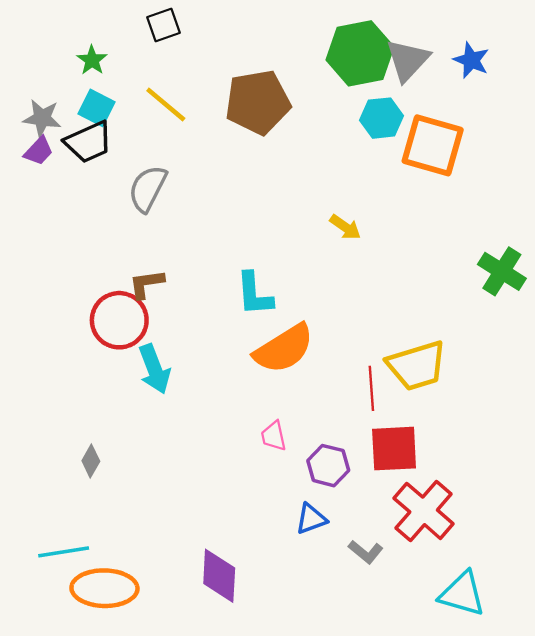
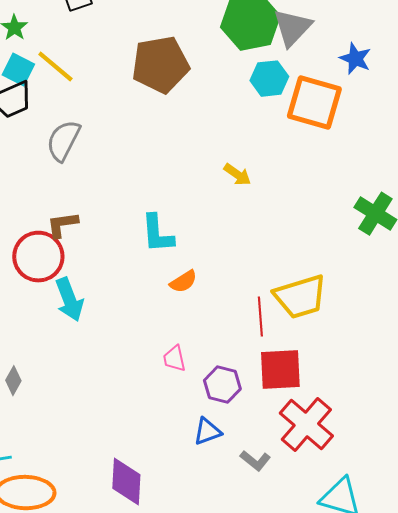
blue star: (471, 60) -> (355, 59), moved
yellow line: (166, 104) -> (55, 67), moved
orange semicircle: (284, 349) -> (183, 282), size x0.5

